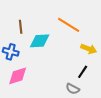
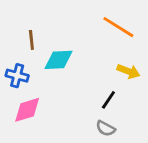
orange line: (69, 25) -> (118, 27), moved
black line: (83, 72) -> (108, 100), moved

